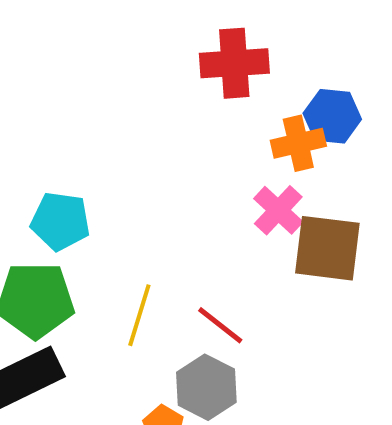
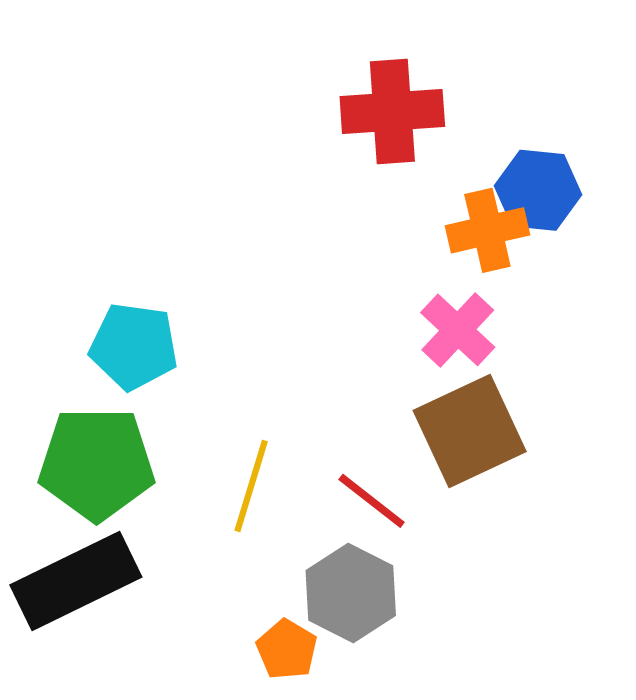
brown square: (327, 248) -> (470, 431), moved, turned -32

